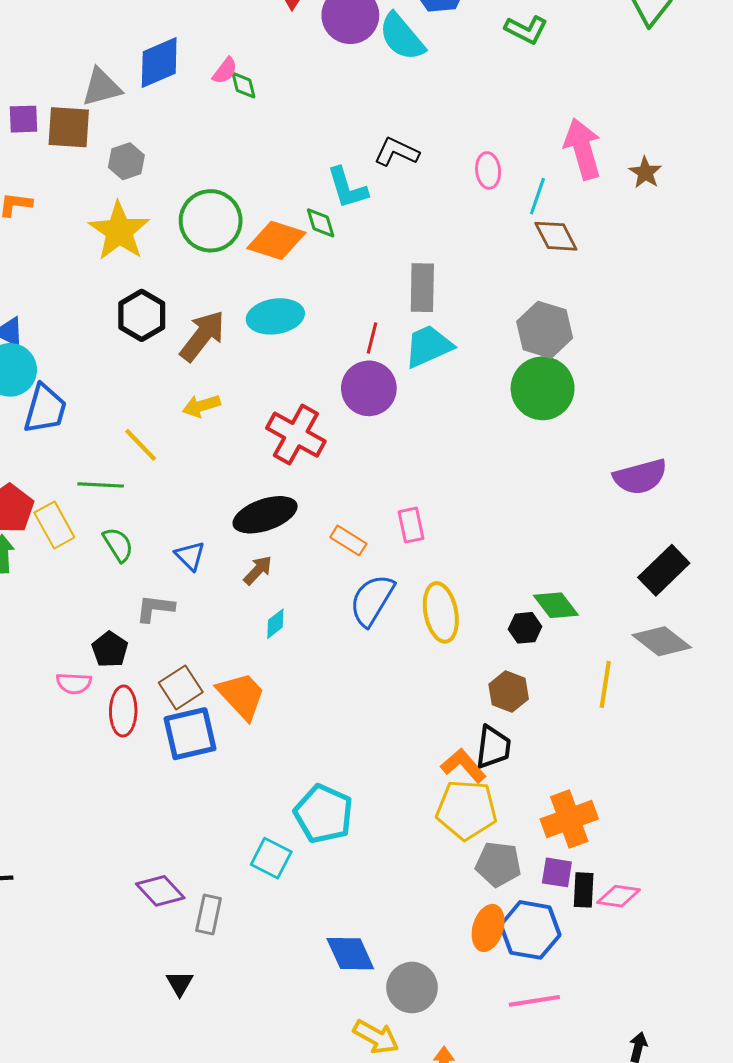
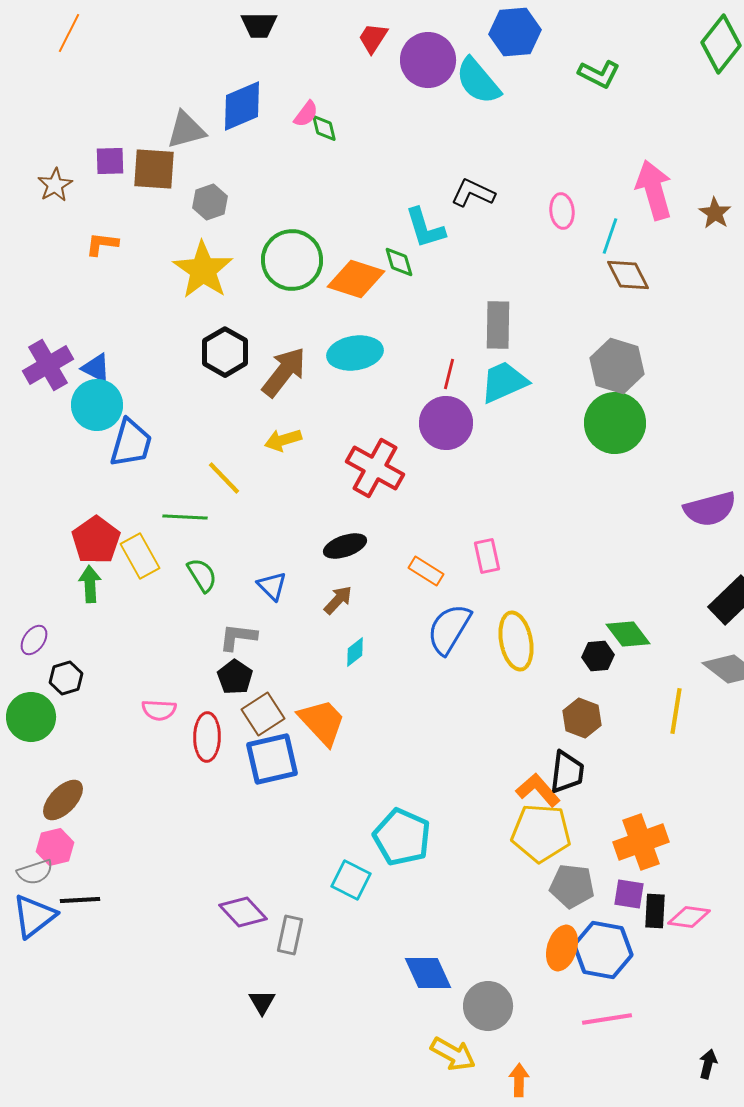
black ellipse: (265, 515) -> (345, 546), size x0.7
black pentagon: (110, 649) -> (235, 677), moved

